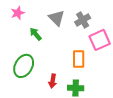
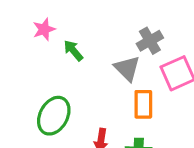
gray triangle: (57, 18) -> (127, 68), moved
green arrow: (36, 34) -> (73, 51), moved

